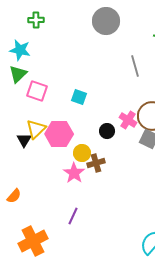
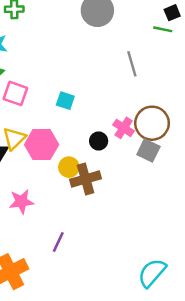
brown cross: (96, 163) -> (86, 179), size x1.4
pink star: (74, 173) -> (21, 202), moved, turned 30

